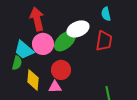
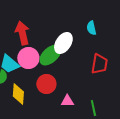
white ellipse: (78, 29) -> (63, 43), turned -35
red trapezoid: (104, 41) -> (99, 64), moved
pink triangle: (55, 87) -> (67, 101), moved

